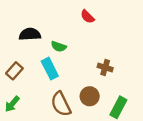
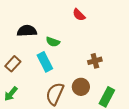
brown cross: (105, 67) -> (95, 61), turned -32
brown semicircle: (61, 104) -> (55, 94), turned 50

